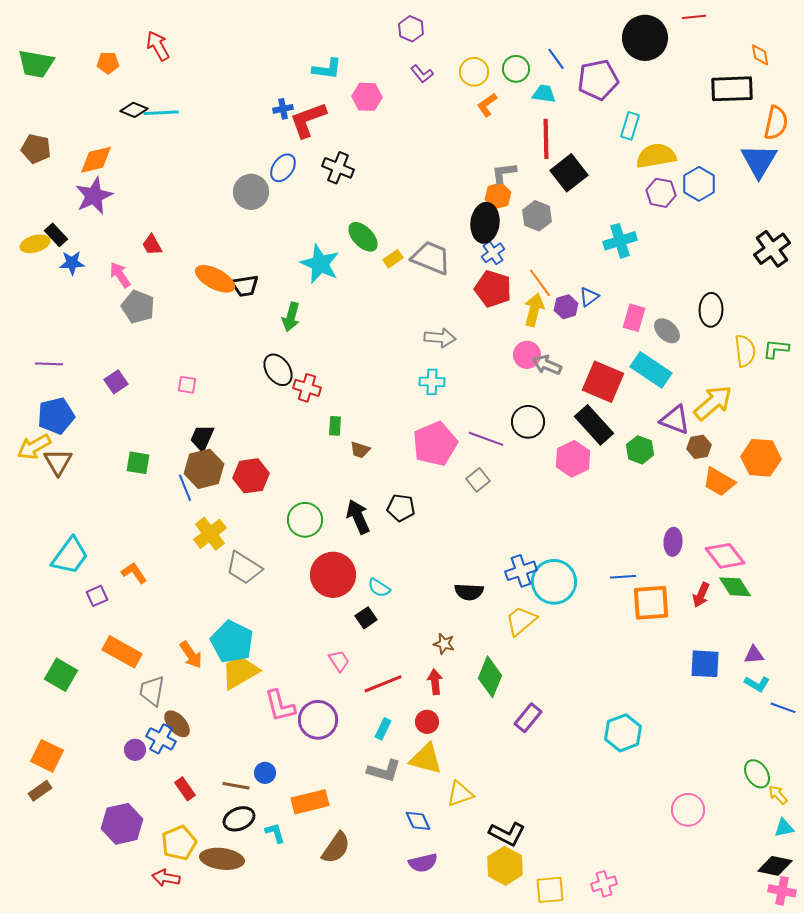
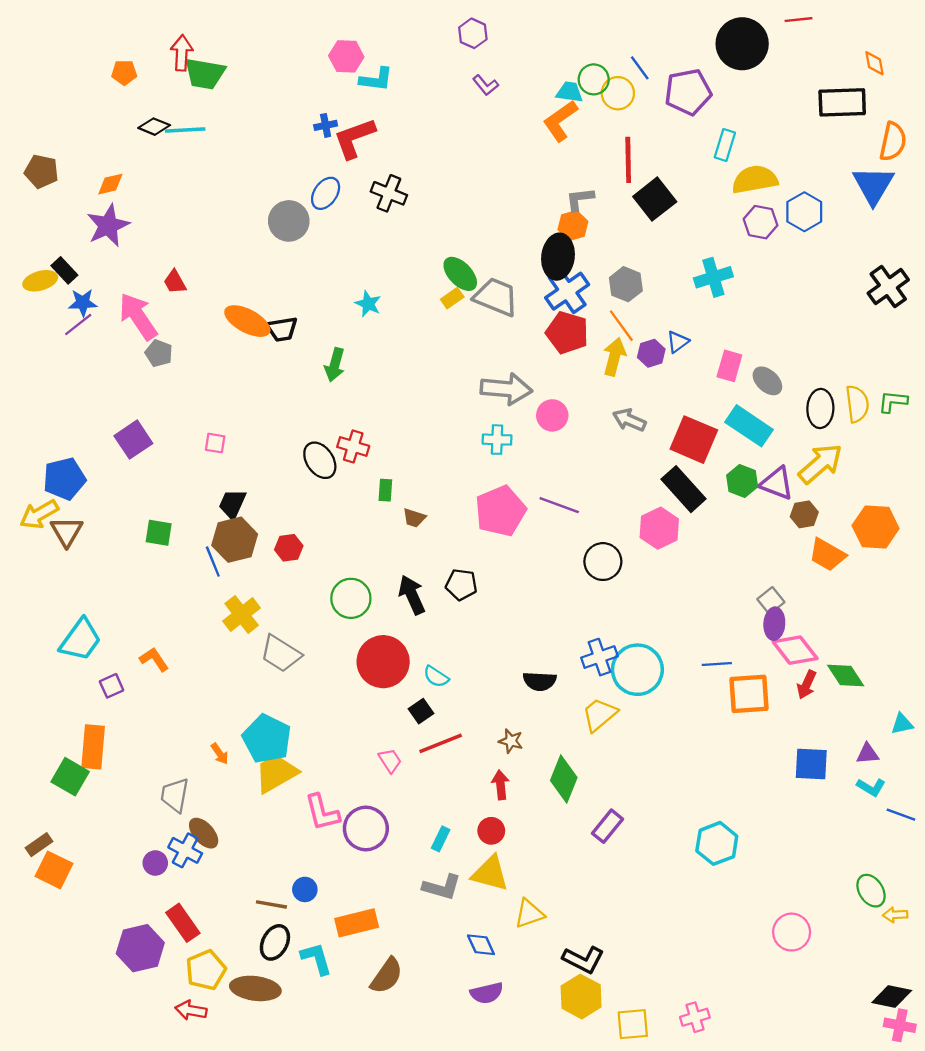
red arrow: (158, 46) -> (182, 53), turned 32
green trapezoid: (36, 64) -> (205, 74), moved
yellow circle: (474, 72) -> (618, 93), moved
cyan trapezoid: (544, 94) -> (570, 92), moved
pink hexagon: (367, 97) -> (346, 56), moved
orange L-shape: (487, 105) -> (560, 121), size x1.5
orange diamond: (96, 160) -> (110, 184), size x0.7
gray hexagon: (537, 216) -> (626, 284), moved
green ellipse: (363, 237) -> (460, 274), moved
blue cross: (493, 253) -> (567, 291), size x1.6
cyan star: (320, 264) -> (368, 304), size x0.6
pink arrow: (120, 275) -> (138, 316), size x1.6
gray pentagon: (138, 307) -> (159, 353), size x0.7
black ellipse: (711, 310) -> (820, 408), moved
gray arrow: (440, 338) -> (506, 389), size x1.4
pink circle: (527, 355) -> (552, 415), moved
purple line: (49, 364) -> (78, 324), moved, turned -40
black ellipse: (278, 370) -> (320, 460), moved
purple square: (116, 382) -> (133, 440), size x1.4
black circle: (528, 422) -> (603, 562), moved
green hexagon: (640, 450) -> (742, 481), moved
red hexagon: (251, 476) -> (289, 548), size x0.7
gray square: (478, 480) -> (771, 601), moved
pink diamond: (725, 556) -> (795, 650), moved
orange rectangle: (122, 652) -> (93, 747), moved, turned 66
orange arrow: (191, 655) -> (220, 754), size x0.7
red line: (383, 684) -> (441, 743), moved
red rectangle: (185, 789) -> (183, 923), moved, size x1.4
brown rectangle: (40, 791) -> (39, 845), moved
yellow arrow: (778, 795) -> (895, 915), turned -50
black ellipse: (239, 819) -> (275, 942), turned -40
cyan triangle: (784, 828) -> (902, 724), moved
cyan L-shape: (275, 833) -> (316, 959), size x1.4

